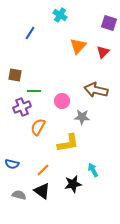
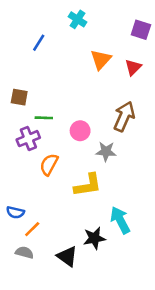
brown arrow: (96, 90) -> (124, 117), turned 100
orange line: (43, 170) -> (32, 229), moved
cyan arrow: (93, 170) -> (120, 220), size x1.5
black triangle: (42, 191) -> (67, 256), moved

